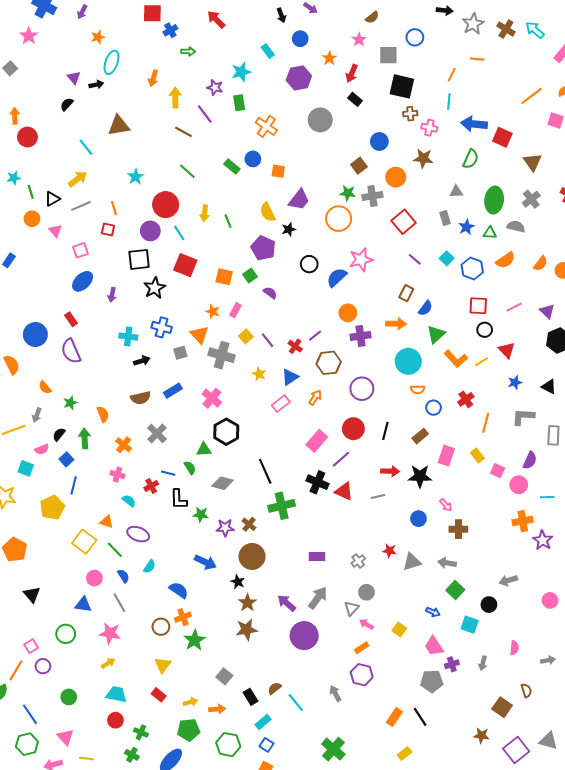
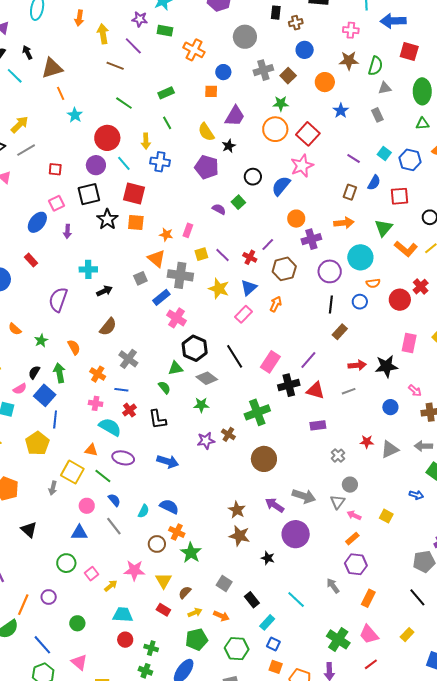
black arrow: (96, 85) -> (27, 52), moved, turned -96
black rectangle: (355, 99) -> (276, 13), turned 64
green rectangle: (239, 103) -> (165, 31), turned -63
brown cross: (410, 114) -> (296, 23), moved
red square: (502, 137) -> (409, 51), moved
cyan line: (86, 147) -> (15, 76), moved
blue circle: (253, 159) -> (223, 72), moved
green semicircle: (471, 159) -> (375, 66), moved
green rectangle: (232, 167) -> (166, 93), turned -56
gray cross: (372, 196) -> (263, 70), moved
orange line: (114, 208) -> (61, 93), moved
green line: (228, 221) -> (167, 123), moved
red square: (404, 222) -> (308, 134), moved
blue star: (466, 227) -> (341, 111), moved
pink square: (80, 250) -> (57, 203), moved
green square: (250, 276) -> (238, 202), moved
orange square: (224, 277) -> (136, 222), moved
red square: (478, 306) -> (400, 196), moved
blue semicircle: (425, 308) -> (374, 183), moved
blue cross: (162, 327) -> (160, 162), moved
yellow square: (246, 336) -> (201, 254), turned 32
purple semicircle: (71, 351) -> (58, 300), moved, turned 50
yellow star: (259, 374) -> (219, 289), size x1.5
purple circle: (362, 389) -> (330, 271), moved
blue rectangle: (173, 391) -> (161, 297), moved
brown semicircle: (141, 398) -> (108, 327), turned -30
blue circle: (434, 408) -> (360, 302), moved
gray arrow: (37, 415) -> (53, 488), moved
red circle: (353, 429) -> (400, 300), moved
black line: (385, 431) -> (331, 305), moved
brown rectangle: (420, 436) -> (340, 332), moved
pink rectangle: (317, 441) -> (270, 362), moved
blue square: (66, 459) -> (45, 395), size x1.5
black line: (265, 471) -> (235, 356), moved
blue line: (168, 473) -> (121, 390), moved
black cross: (317, 482) -> (289, 385), turned -30
gray diamond: (222, 483) -> (207, 378), moved, turned 30
cyan semicircle: (129, 501) -> (110, 427), size x1.6
green star: (201, 514) -> (201, 405), moved
brown circle: (252, 556) -> (264, 459), moved
purple rectangle: (317, 557) -> (318, 425), moved
blue arrow: (205, 562) -> (168, 462), moved
cyan semicircle: (149, 566) -> (144, 511), moved
black star: (238, 582) -> (268, 558), moved
gray arrow: (318, 598) -> (304, 496), turned 80
orange cross: (183, 617) -> (177, 532), turned -35
brown star: (247, 630) -> (239, 536), turned 30
pink star: (110, 633) -> (134, 570), moved
pink square: (31, 646) -> (91, 574), moved
pink trapezoid: (434, 646) -> (369, 634), moved
brown semicircle: (275, 688) -> (185, 592), moved
orange arrow: (217, 709) -> (221, 616), turned 35
orange rectangle: (394, 717) -> (368, 598), moved

